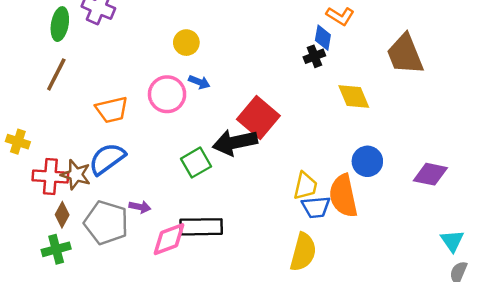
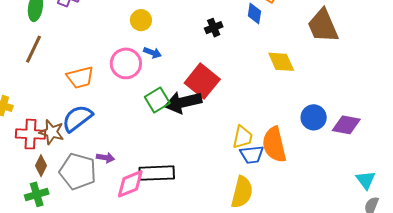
black cross: (314, 56) -> (214, 28), moved
blue circle: (367, 161) -> (314, 117), moved
green square: (196, 163) -> (157, 100), moved

